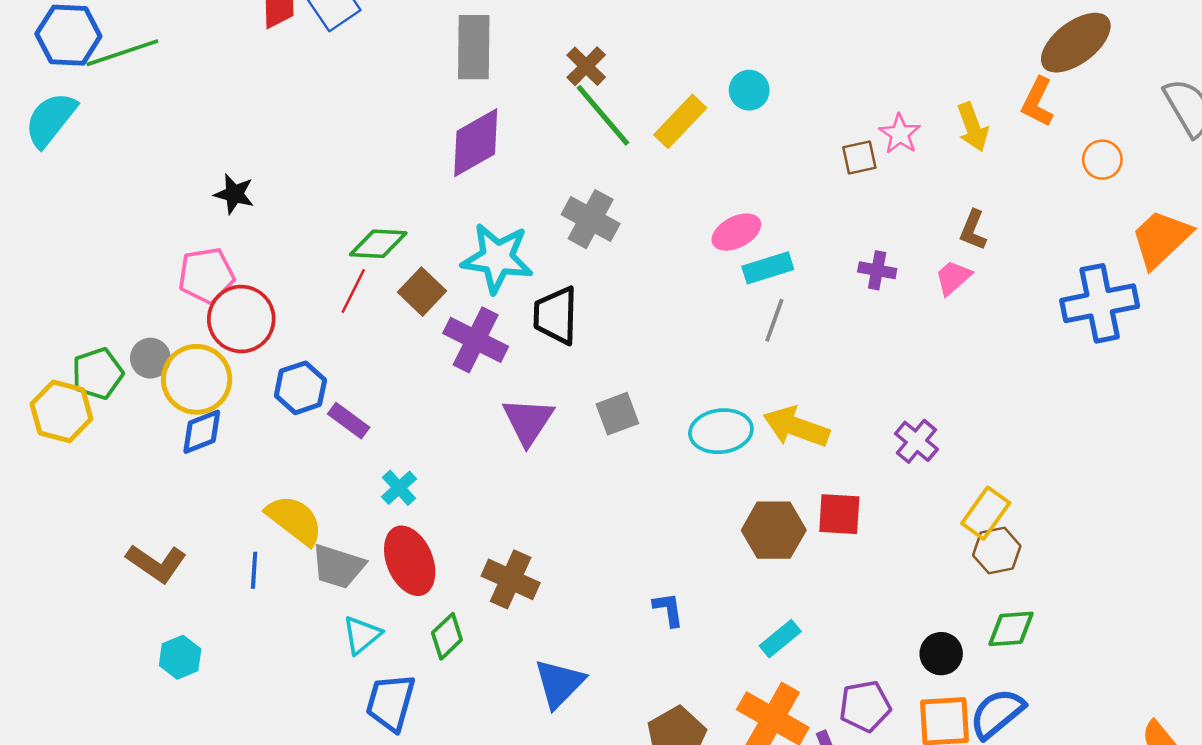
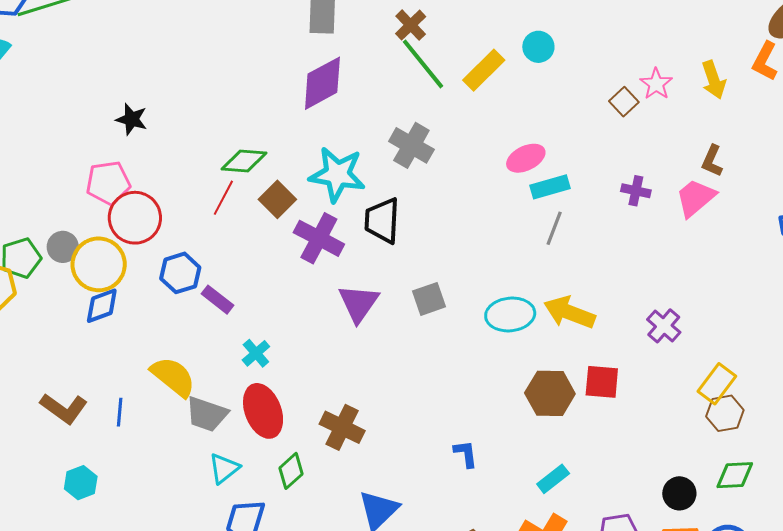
brown square: (859, 157) -> (624, 102), turned -32
pink trapezoid: (953, 278) -> (696, 198), size x1.4
blue line: (254, 570) -> (120, 412), moved

